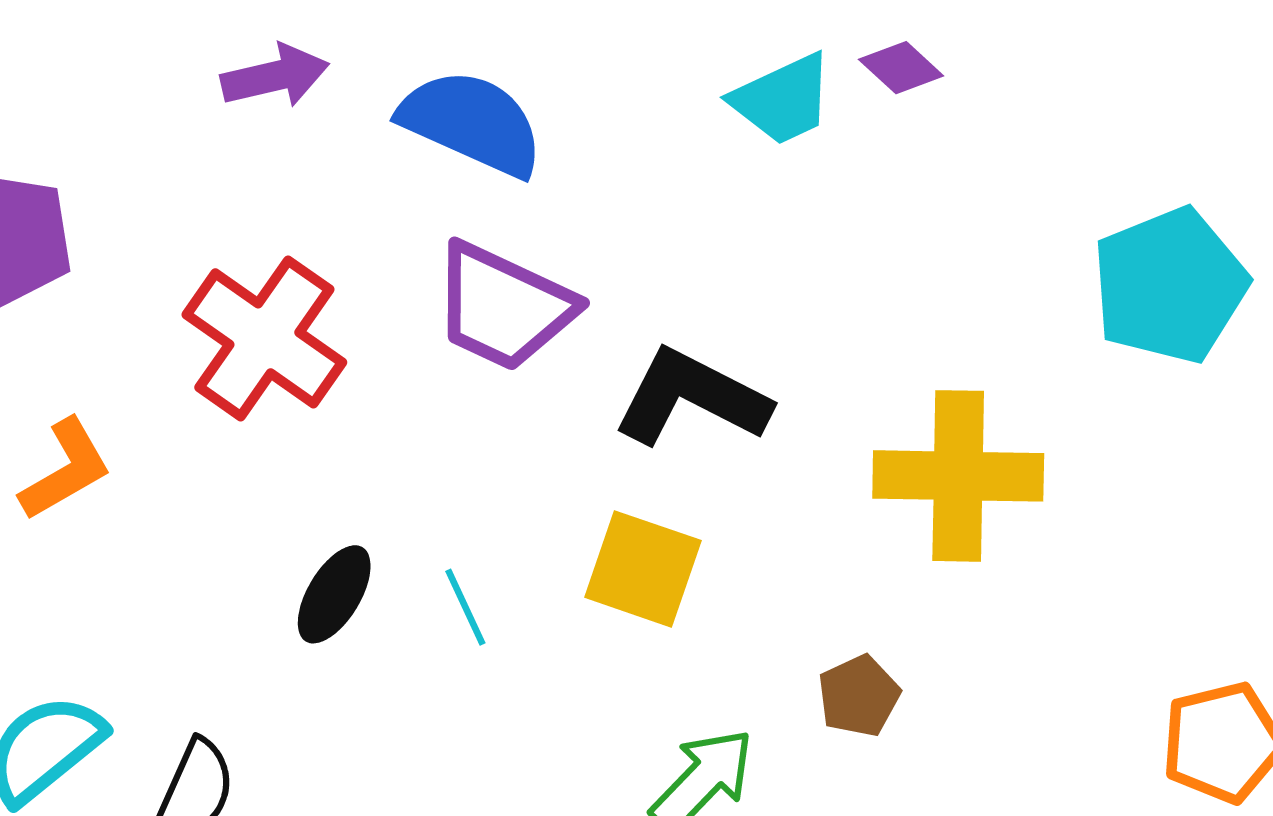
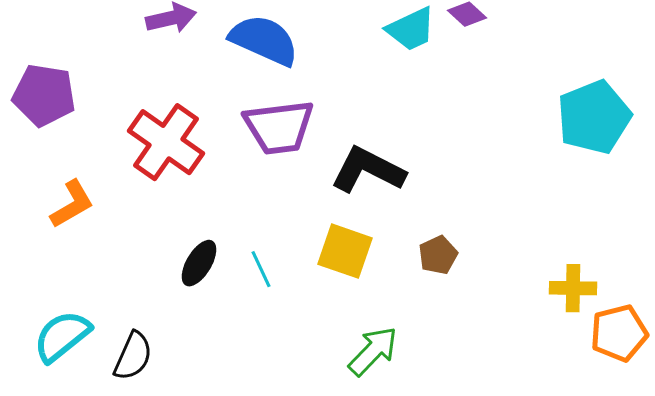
purple trapezoid: (503, 307) -> (279, 127), turned -32
yellow cross: (958, 476) -> (573, 288), moved, size x0.6
brown pentagon: (859, 696) -> (438, 255), moved

